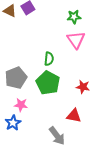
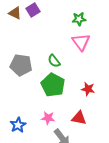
green semicircle: (49, 59) -> (54, 61), turned 136
gray pentagon: (16, 78) -> (21, 65), moved, turned 30
pink star: (21, 105) -> (48, 118), moved

